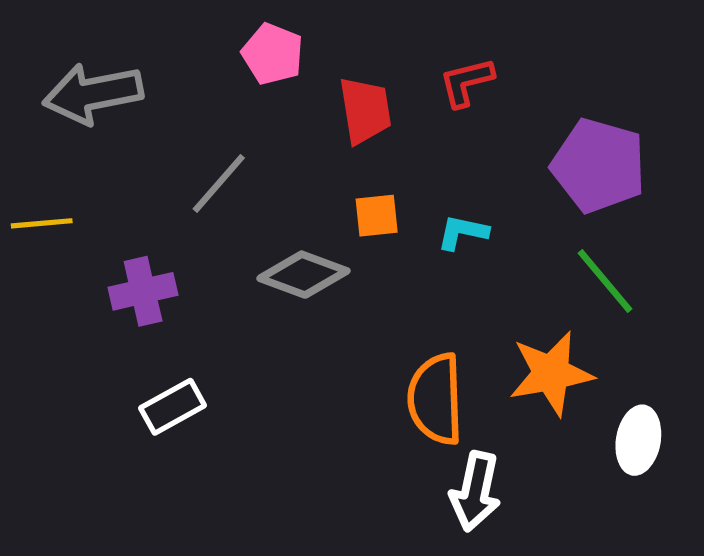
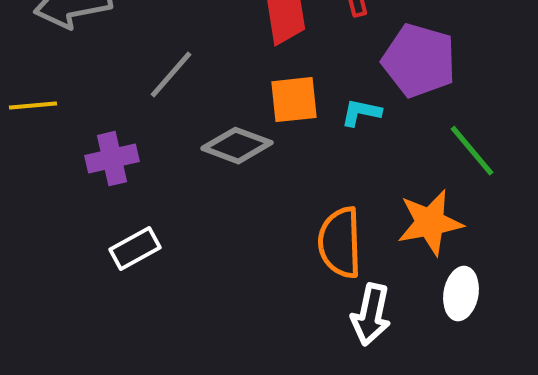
purple pentagon: (599, 166) -> (419, 61), moved
orange square: (377, 216) -> (294, 100), size x1.4
white ellipse: (638, 440) -> (461, 294), moved

